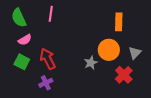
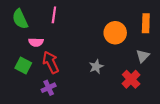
orange rectangle: (119, 22) -> (146, 23), moved
pink semicircle: (25, 40) -> (36, 42), moved, turned 32
orange circle: (109, 50) -> (115, 33), moved

